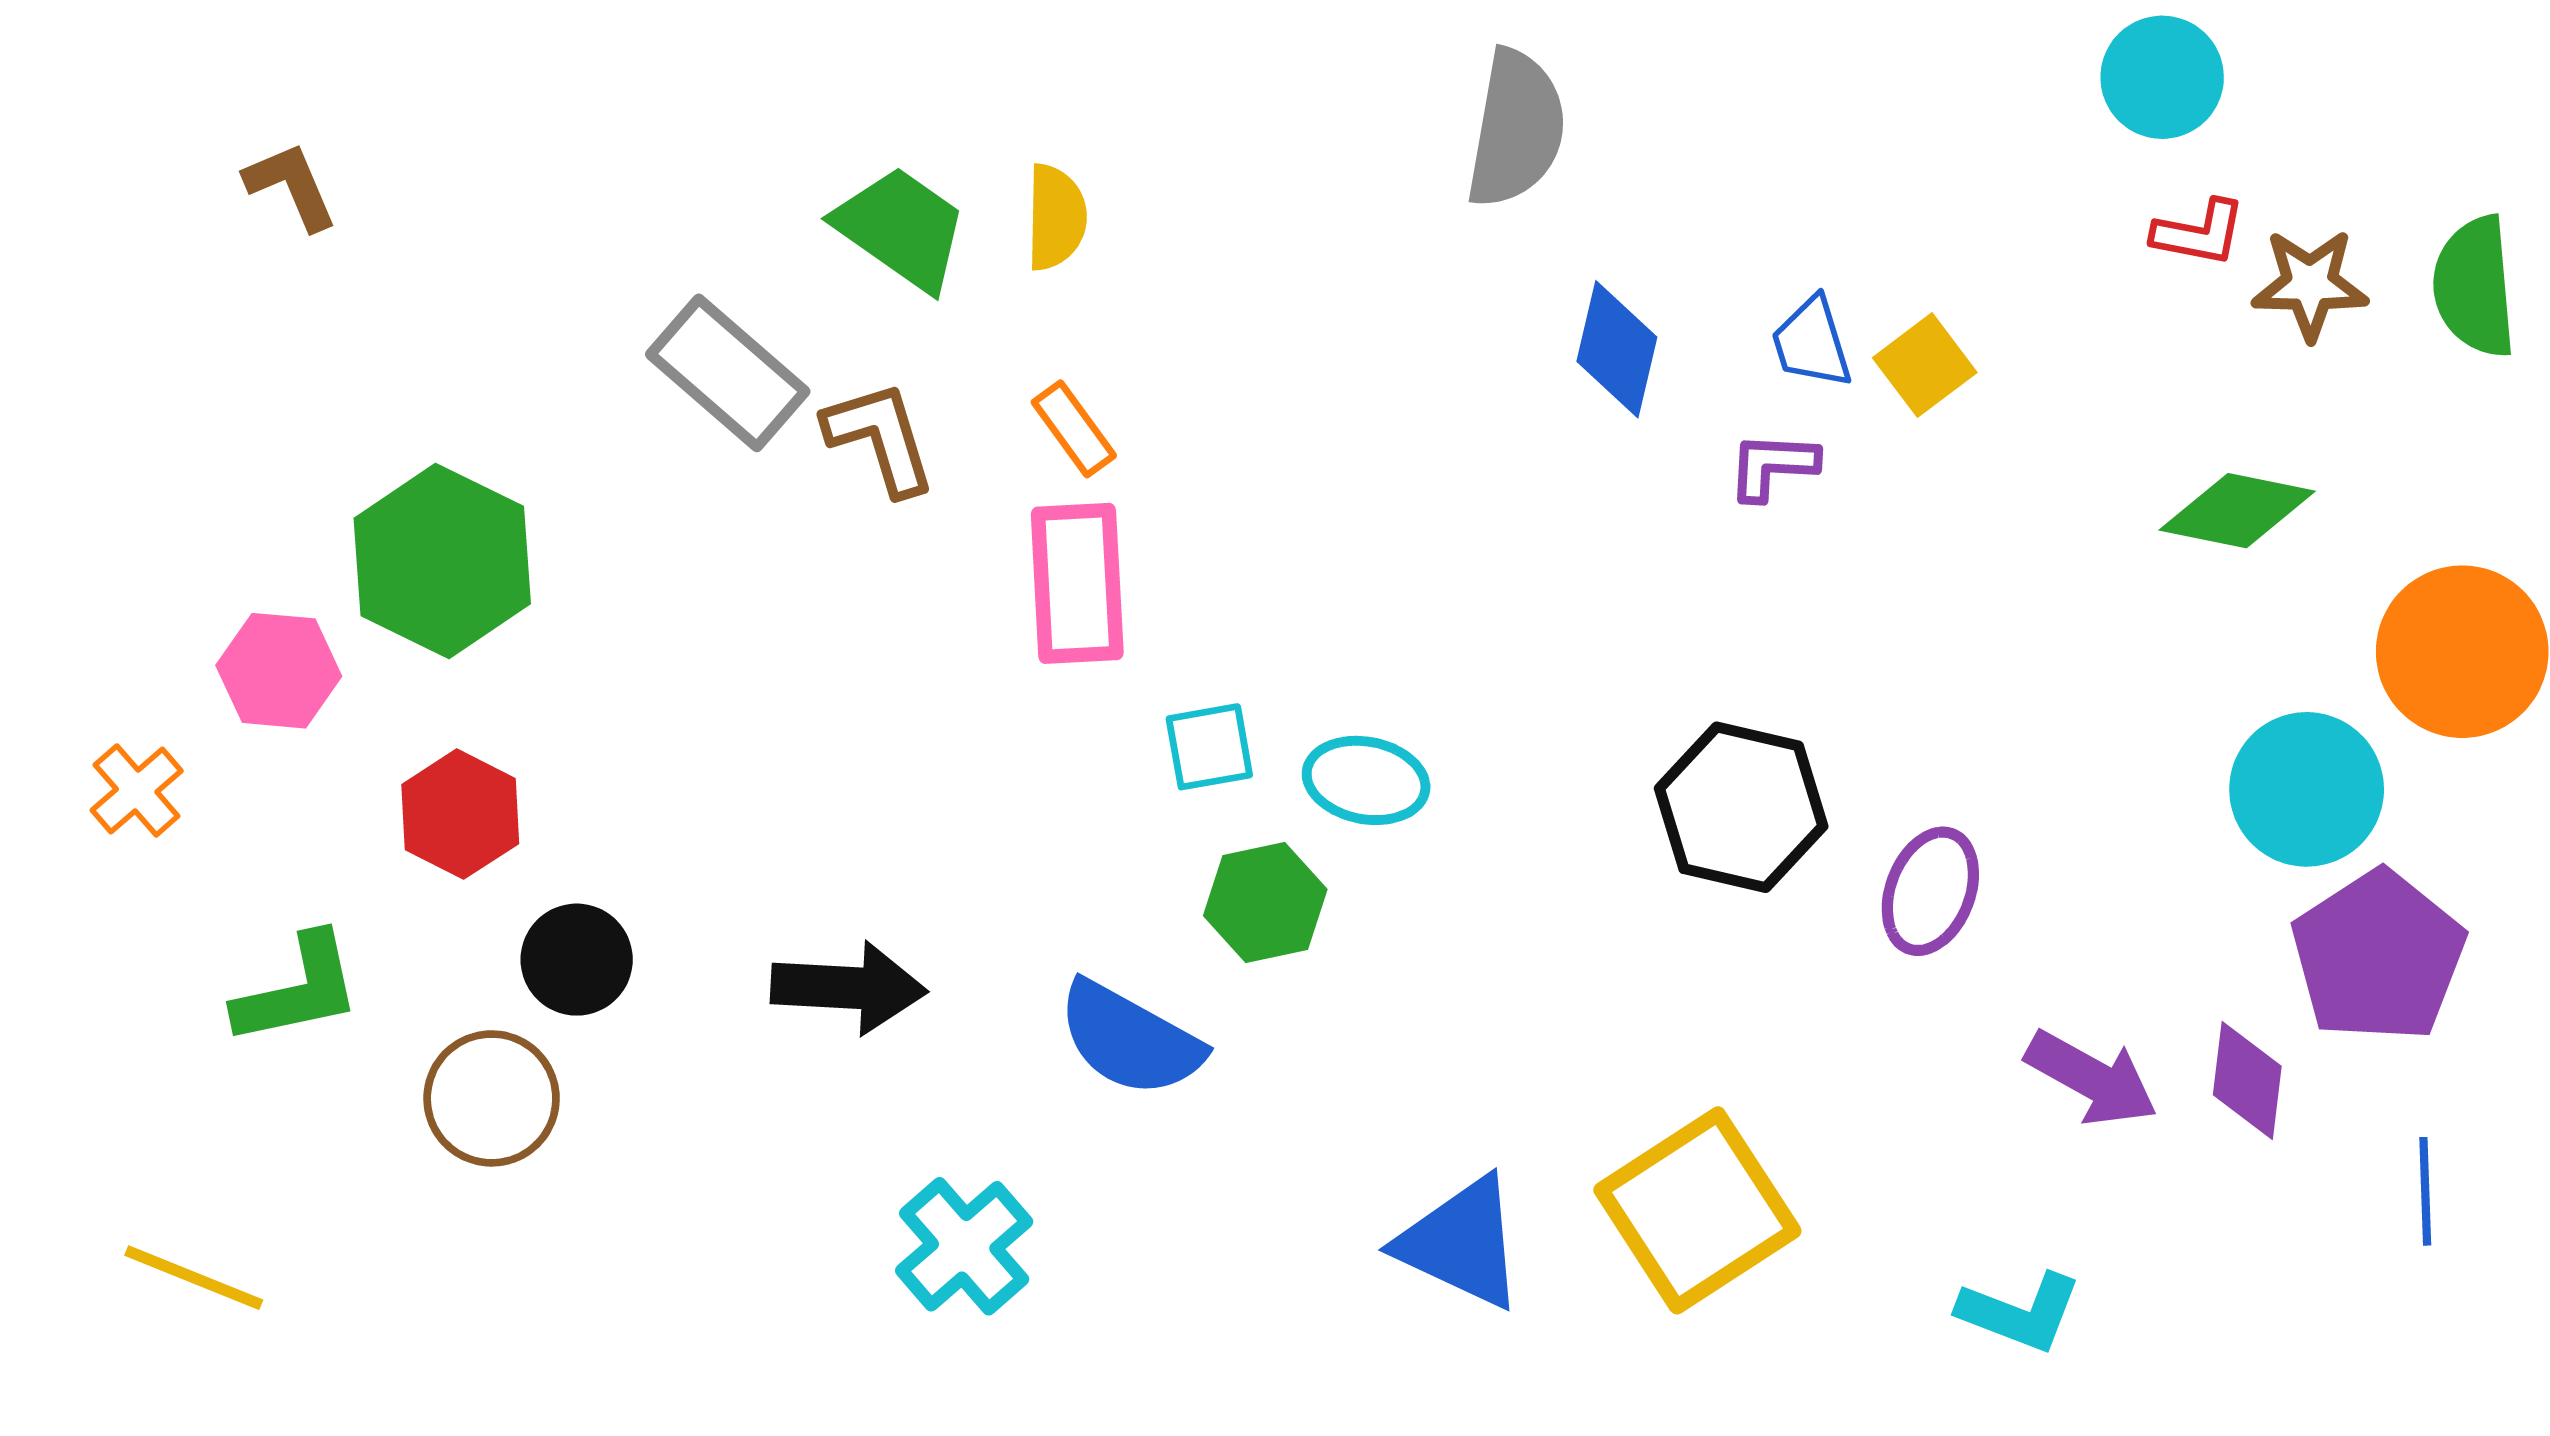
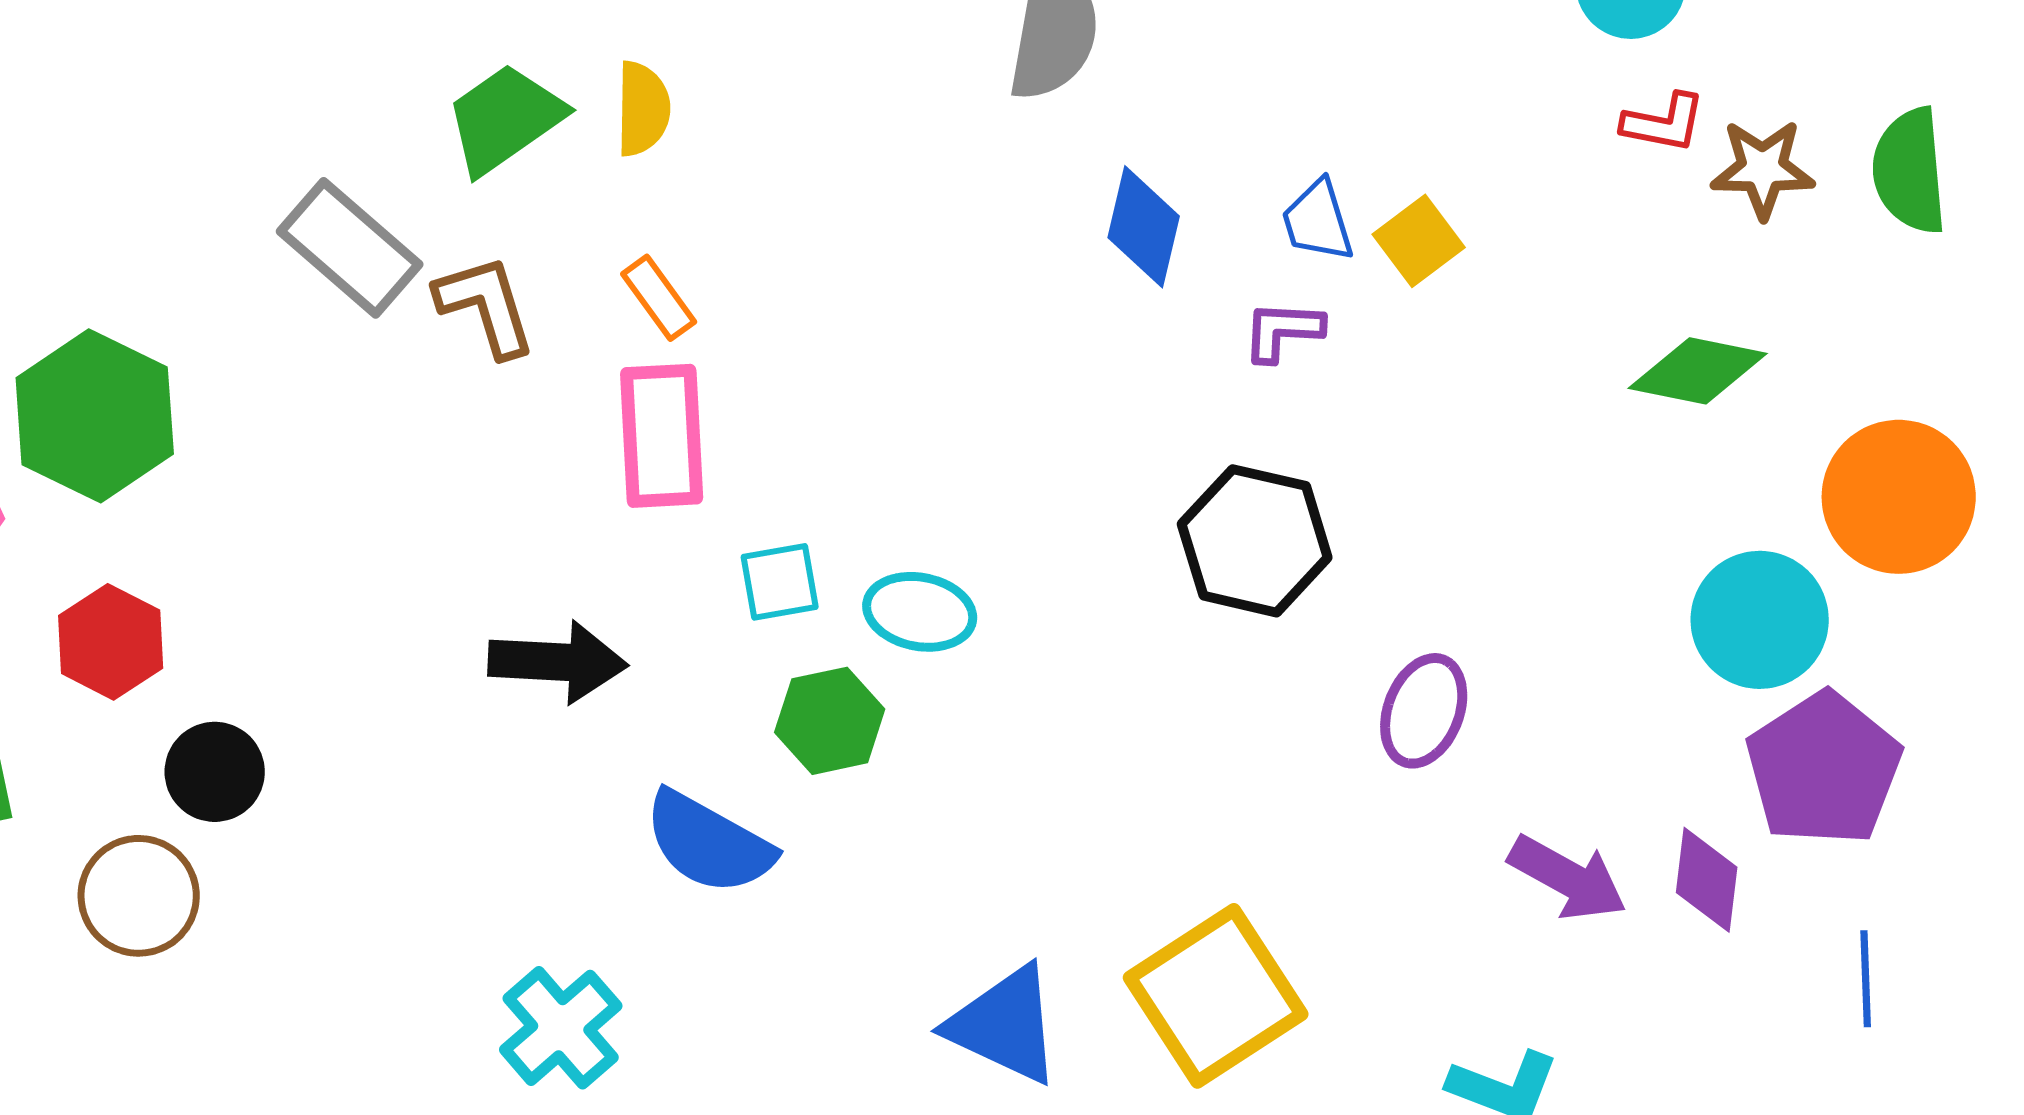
green trapezoid: (901, 228) -> (505, 119), turned -70
black hexagon: (1741, 807) -> (1255, 541), moved
black arrow: (849, 988) -> (558, 662), moved

